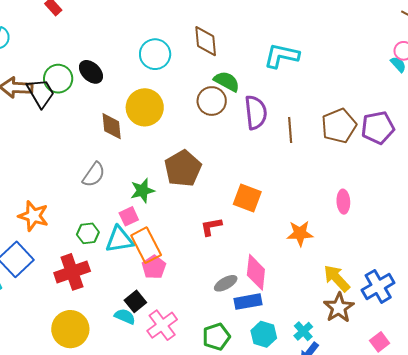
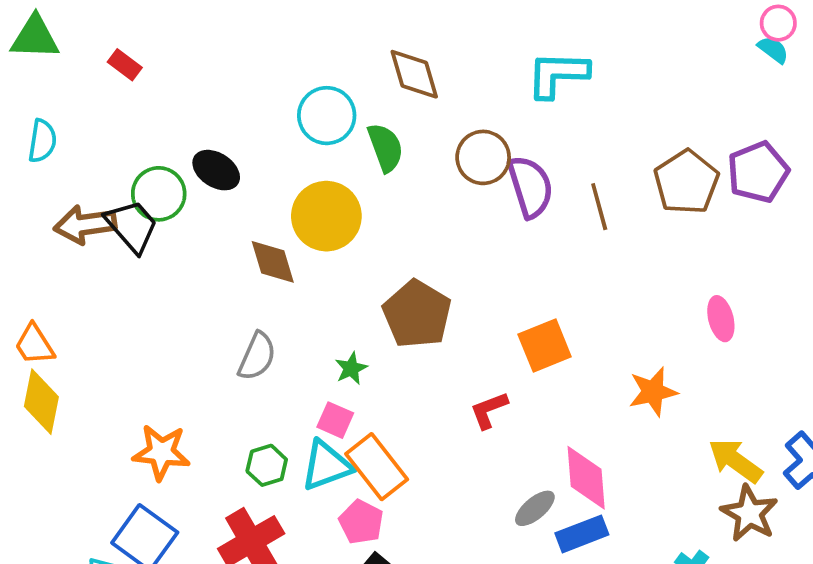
green semicircle: (227, 81) -> (385, 148), moved, turned 52
brown circle: (212, 101) -> (483, 157), moved
green star: (142, 191) -> (351, 368), size x0.7
orange square: (247, 198) -> (545, 346), turned -32
pink square: (129, 216) -> (335, 420), turned -30
pink pentagon: (154, 267) -> (361, 522), moved

